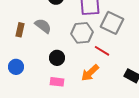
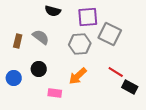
red line: (102, 51) -> (116, 72), moved
black circle: (57, 58) -> (39, 69), moved
orange arrow: (90, 73) -> (78, 76), moved

